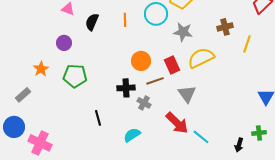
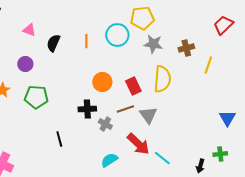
gray star: (183, 32) -> (153, 44), moved
yellow semicircle: (201, 58) -> (162, 79), turned 120
brown line: (155, 81) -> (125, 109), moved
cyan semicircle: (132, 135) -> (109, 160), moved

